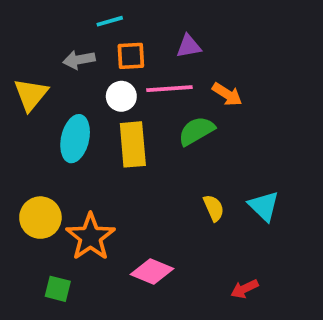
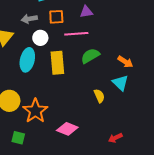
orange arrow: (227, 94) -> (125, 62), moved
white circle: (121, 96) -> (40, 38), moved
cyan triangle: (264, 206) -> (120, 83), moved

